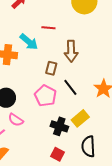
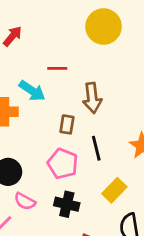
black line: (70, 87) -> (96, 148), turned 30
black cross: (59, 126) -> (67, 204), moved

